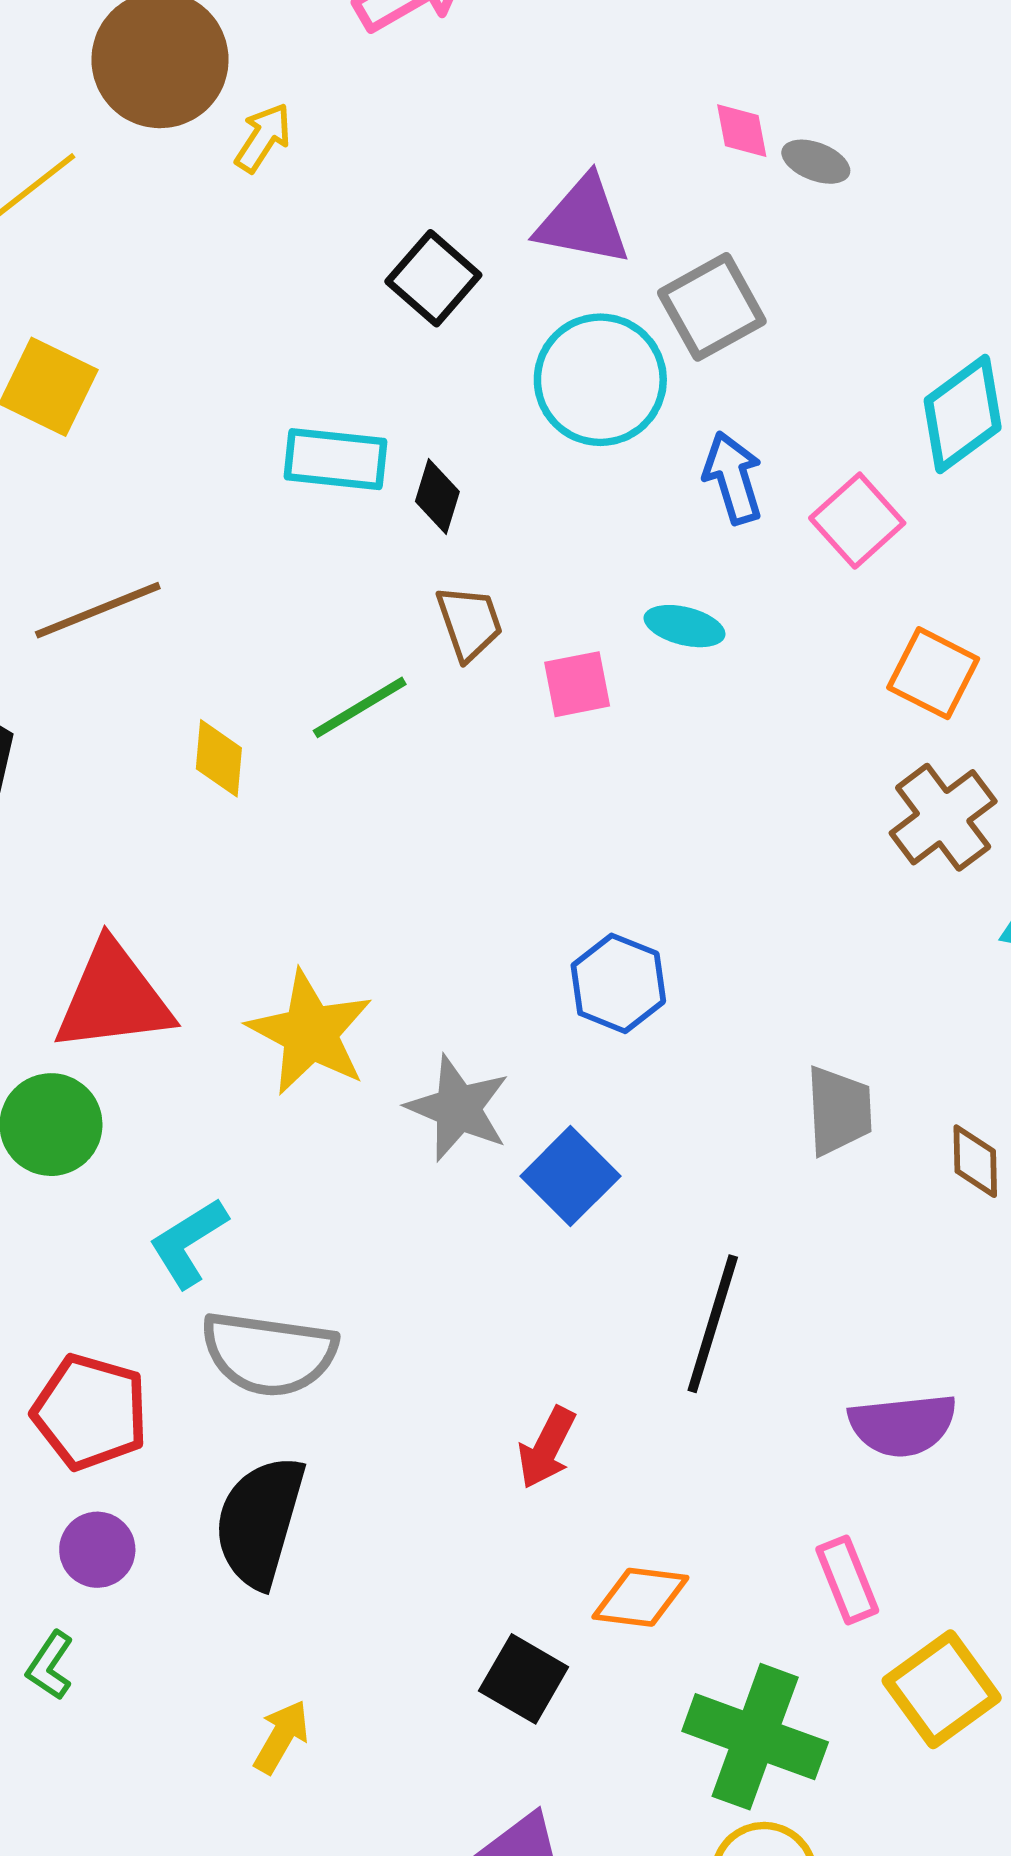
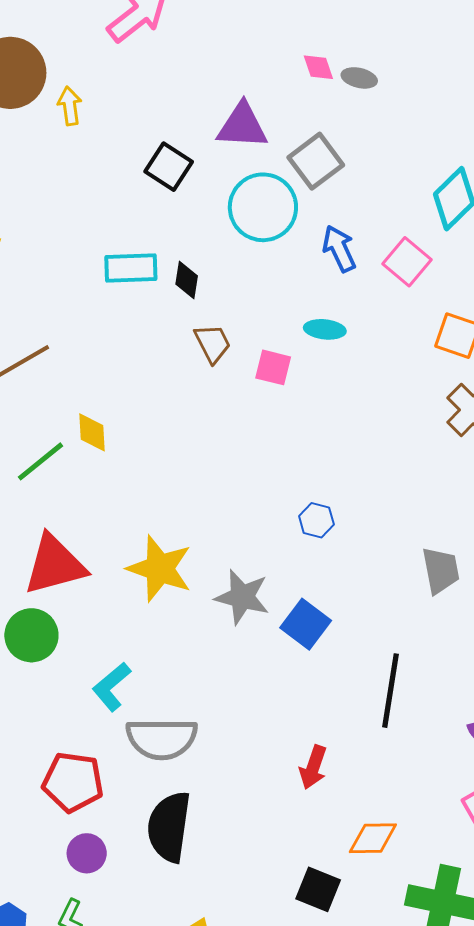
yellow arrow: (263, 138) -> (70, 106), turned -33
pink square: (577, 684) -> (273, 367), turned 33
green line: (360, 707) -> (40, 461), moved
blue hexagon: (618, 983) -> (316, 520), size x0.7

